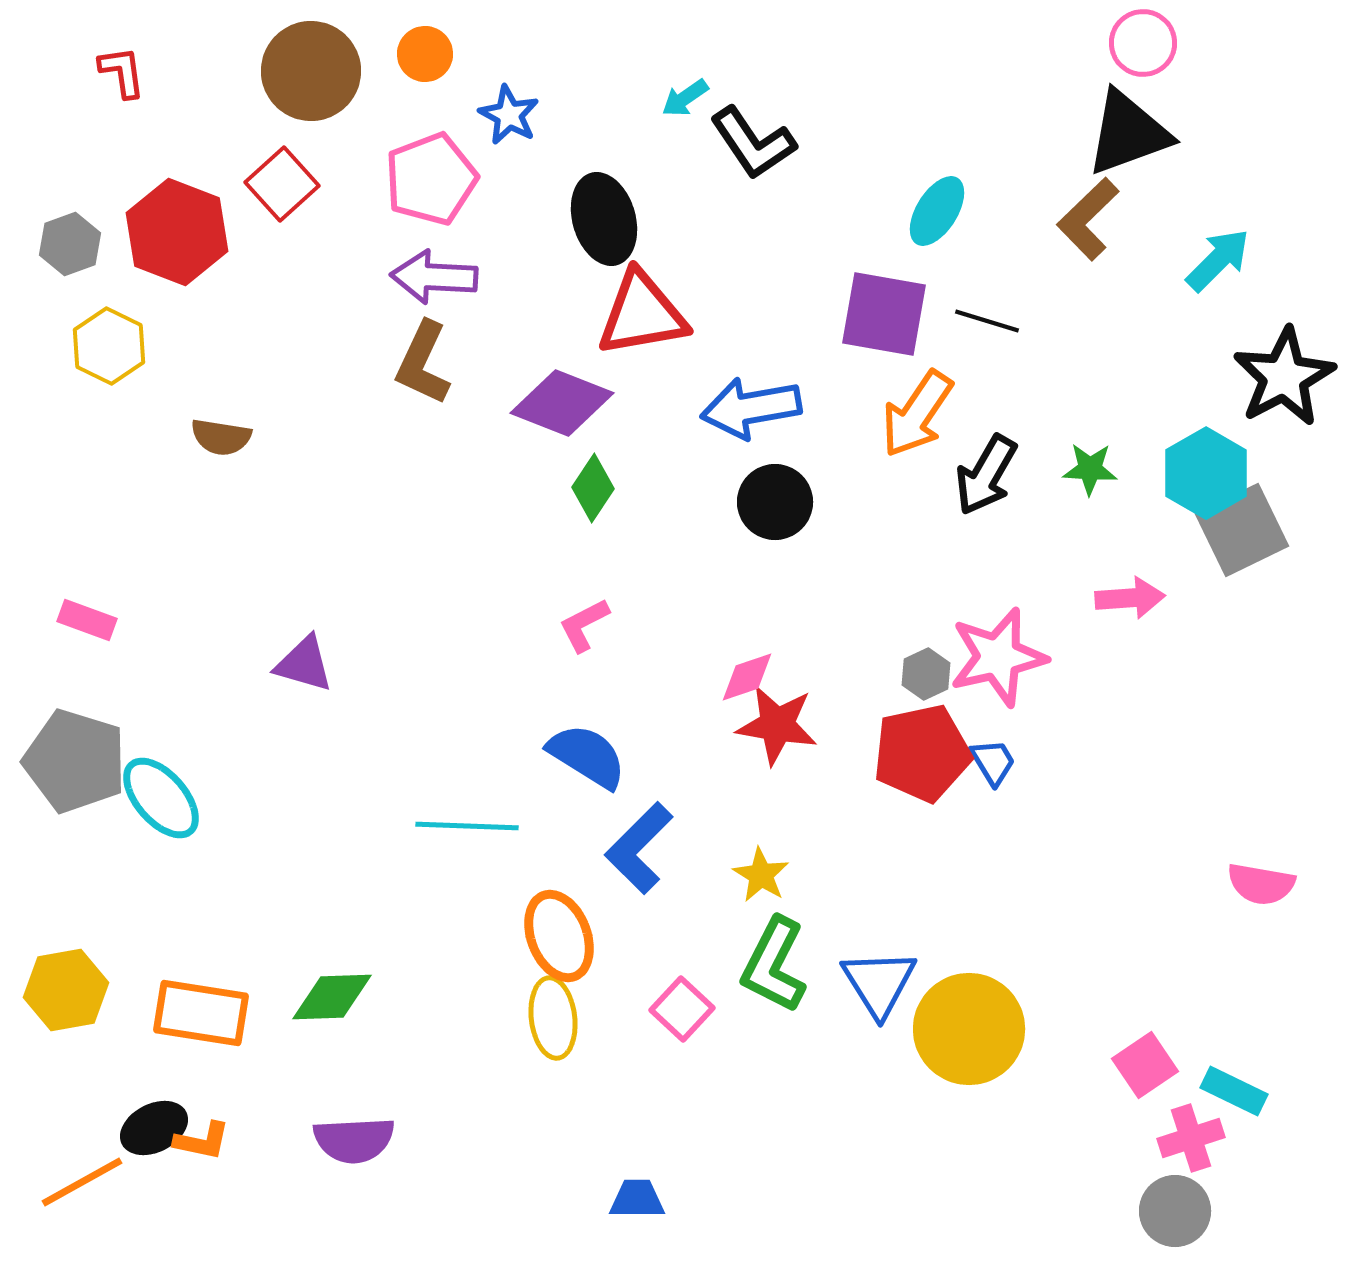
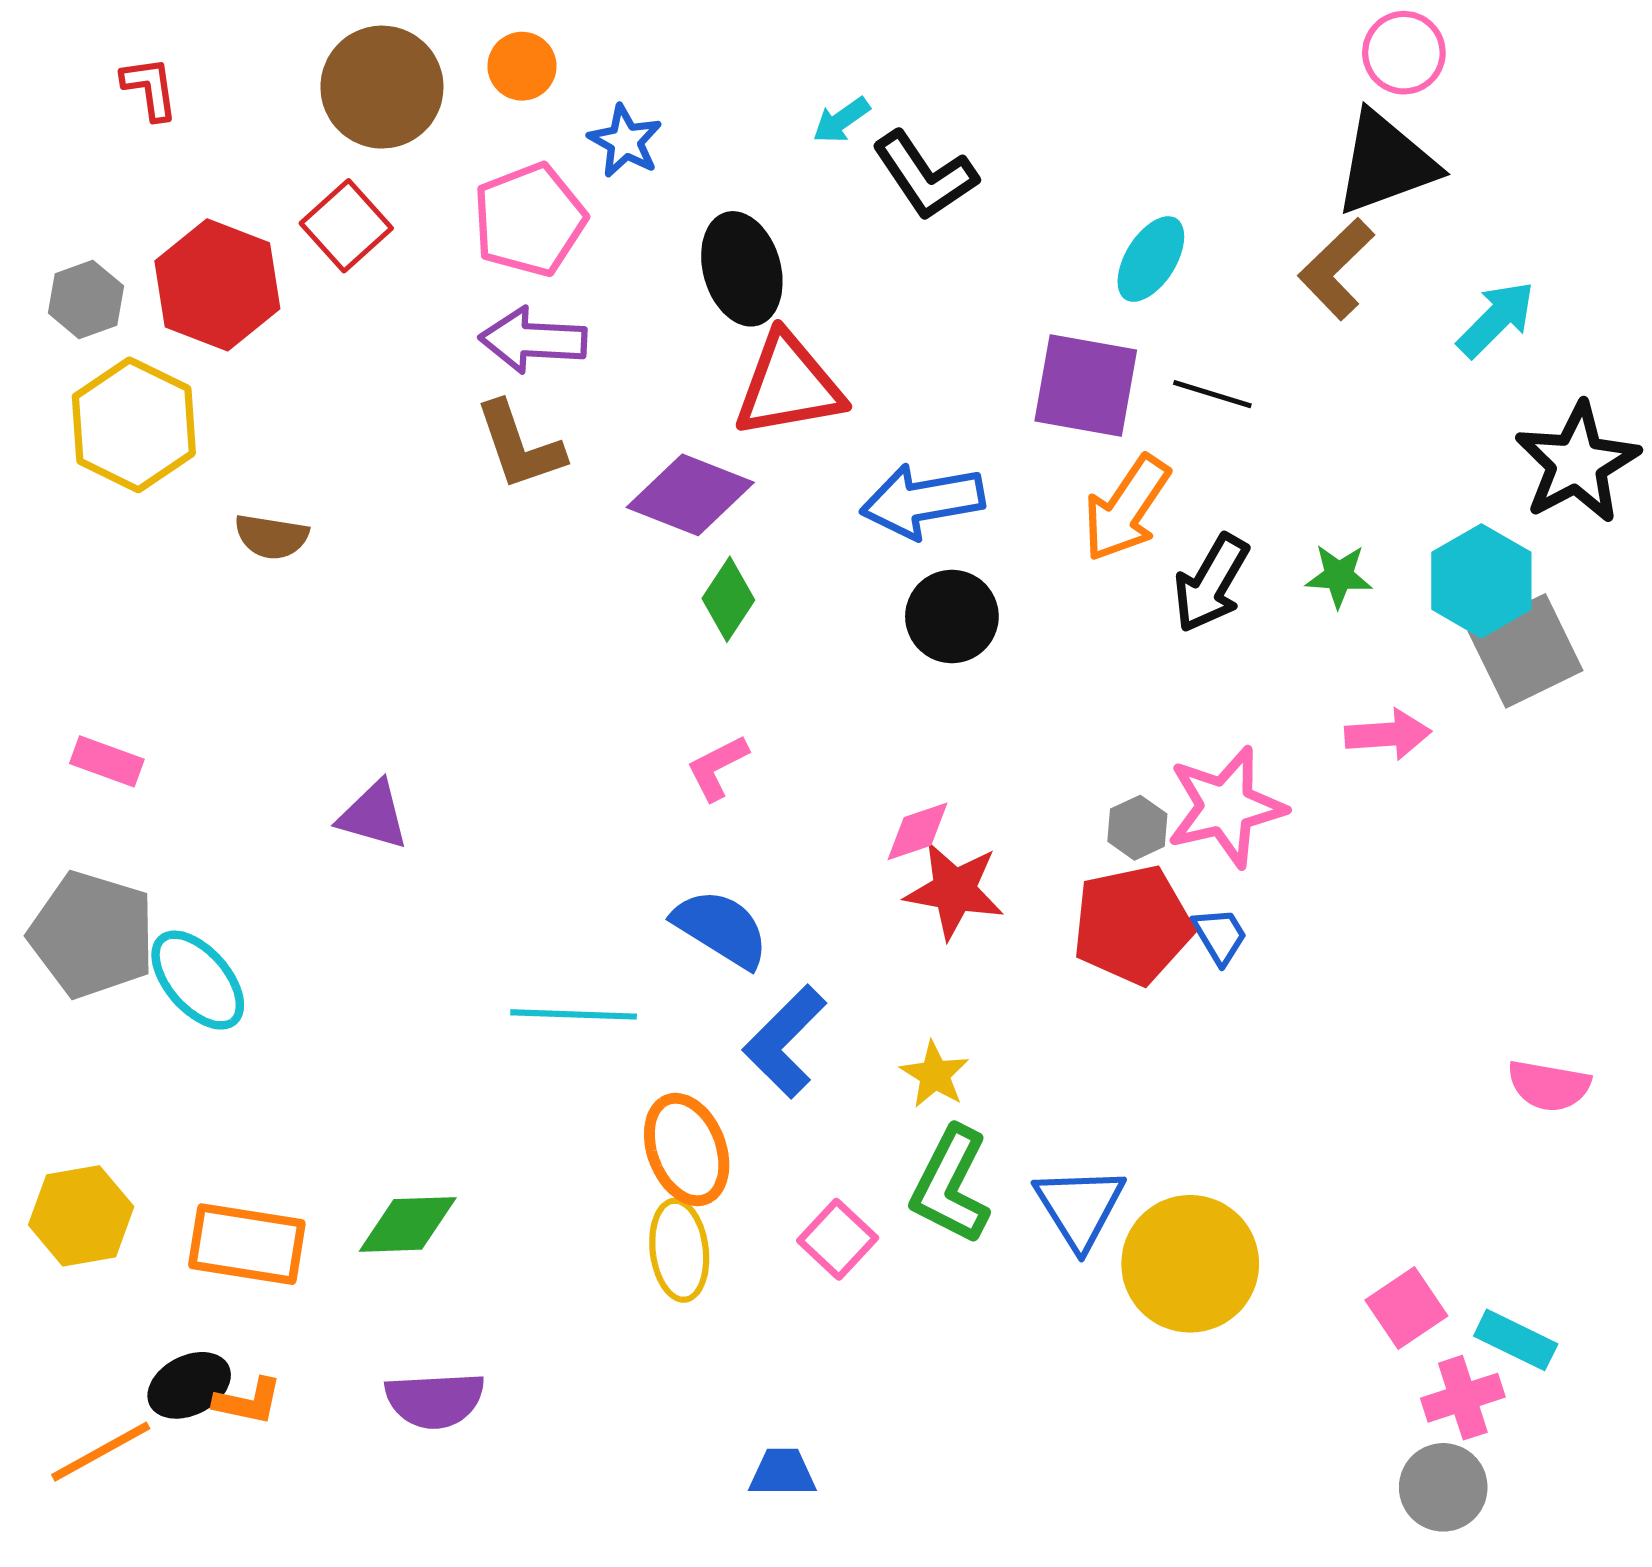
yellow hexagon: (109, 346) -> (134, 425), size x1.4
brown L-shape: (423, 363) -> (520, 446), turned -44

